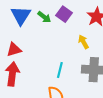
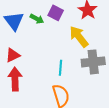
yellow arrow: (83, 42) -> (79, 37), size x1.6

